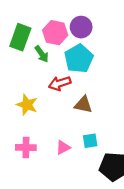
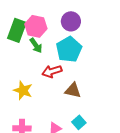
pink hexagon: (55, 33) -> (36, 26), moved
cyan square: (90, 141) -> (79, 122), turned -32

